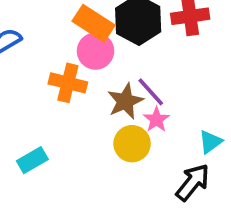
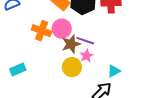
pink circle: (96, 51) -> (62, 29), moved
purple line: (151, 92) -> (85, 41), turned -36

